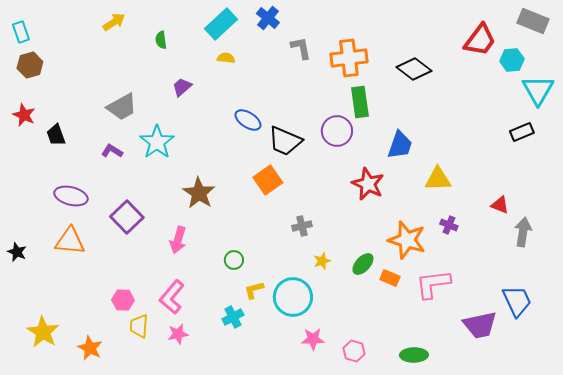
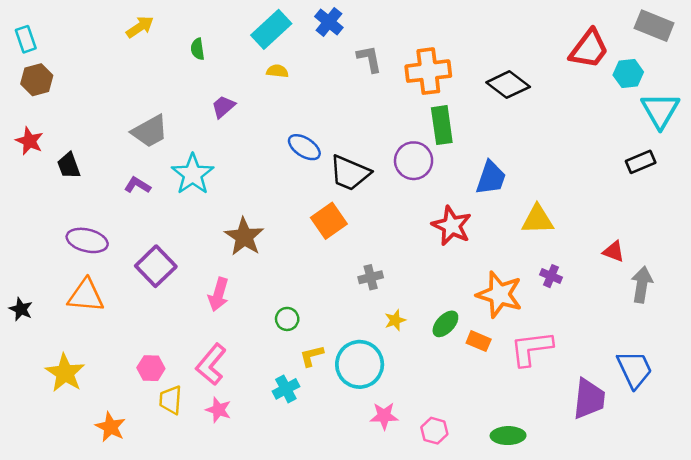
purple trapezoid: (480, 325) -> (589, 399), turned -72
yellow star: (43, 332) -> (65, 373), moved
pink star: (178, 334) -> (218, 410), turned 30

